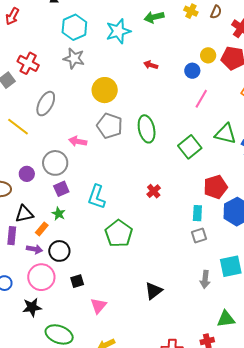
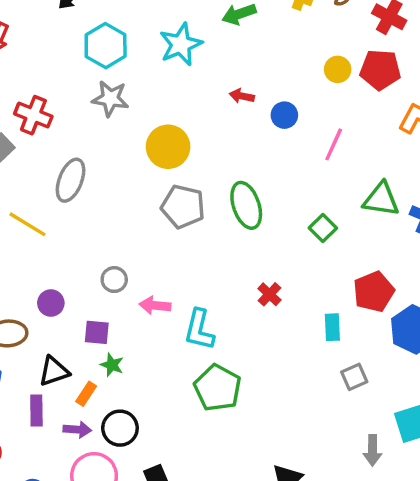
blue circle: (192, 71) -> (284, 115), moved
pink arrow: (78, 141) -> (155, 305), moved
green square: (190, 147) -> (323, 228), size x0.7
gray circle: (55, 163) -> (114, 280), moved, size x0.6
purple square: (61, 189) -> (97, 332), moved, turned 35
red cross: (154, 191) -> (269, 294), moved
cyan L-shape: (97, 197) -> (199, 330), moved
cyan rectangle: (197, 213) -> (332, 327), moved

